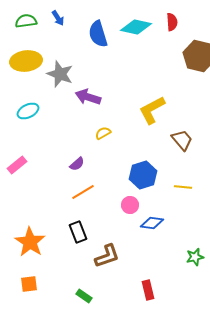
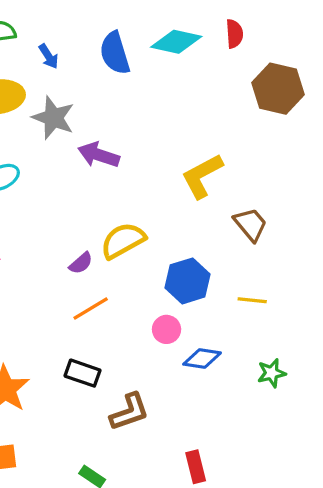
blue arrow: (58, 18) -> (49, 56), moved
yellow semicircle: (103, 133) -> (123, 241), moved, size x1.8
black rectangle: (78, 232) -> (82, 373), turned -50
green star: (195, 257) -> (272, 373), moved

